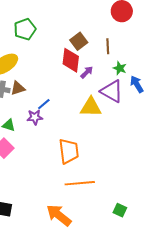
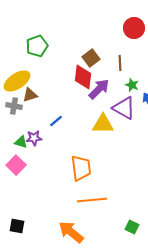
purple arrow: (87, 72) -> (99, 89), size x1.6
brown triangle: (18, 88) -> (30, 95), moved
purple star: (35, 117) -> (34, 138), moved

